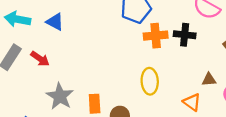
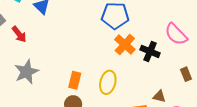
orange cross: (156, 36) -> (125, 44), turned 30
orange rectangle: (95, 104) -> (75, 80), moved

